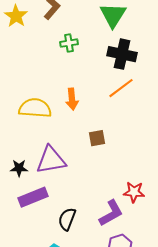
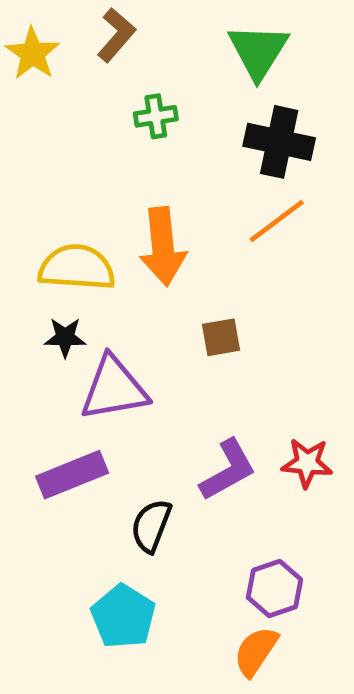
orange arrow: (72, 99) -> (163, 247), size x1.5
black star: (19, 168) -> (65, 337), moved
purple L-shape: (111, 213) -> (228, 470), moved

